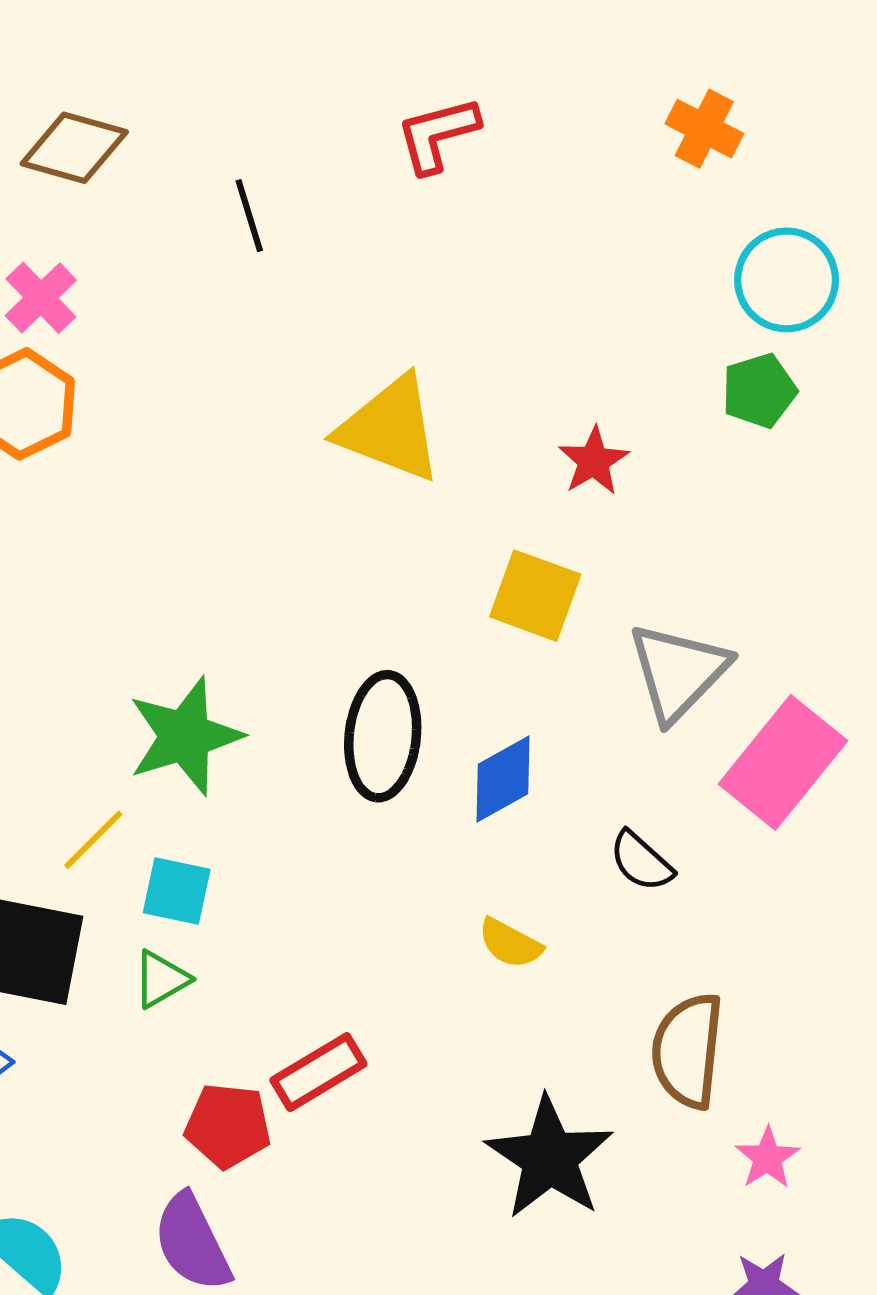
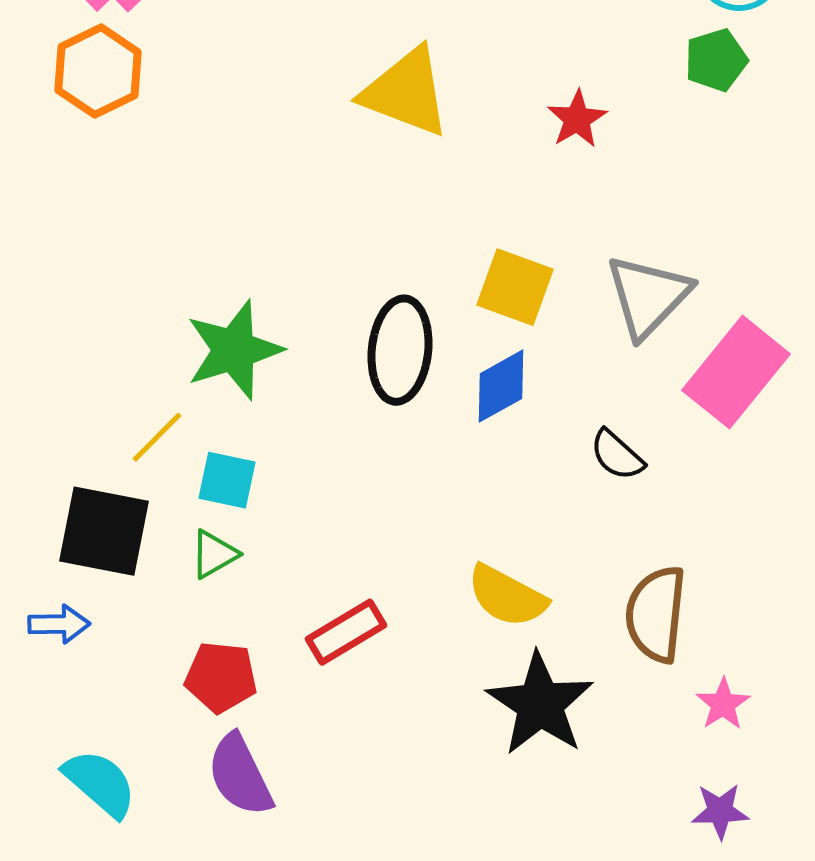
yellow square: (535, 596) -> (515, 287), moved
yellow semicircle: (510, 943) -> (507, 596), moved, size x1.5
red pentagon: (228, 1126) -> (221, 677), moved

